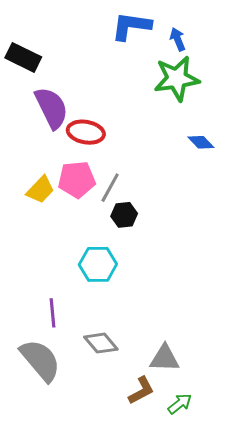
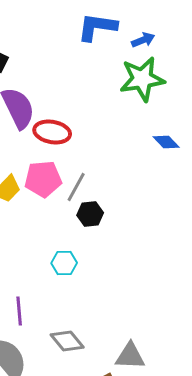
blue arrow: (178, 39) -> (143, 40), turned 90
cyan hexagon: (98, 264) -> (64, 263), size x0.7

